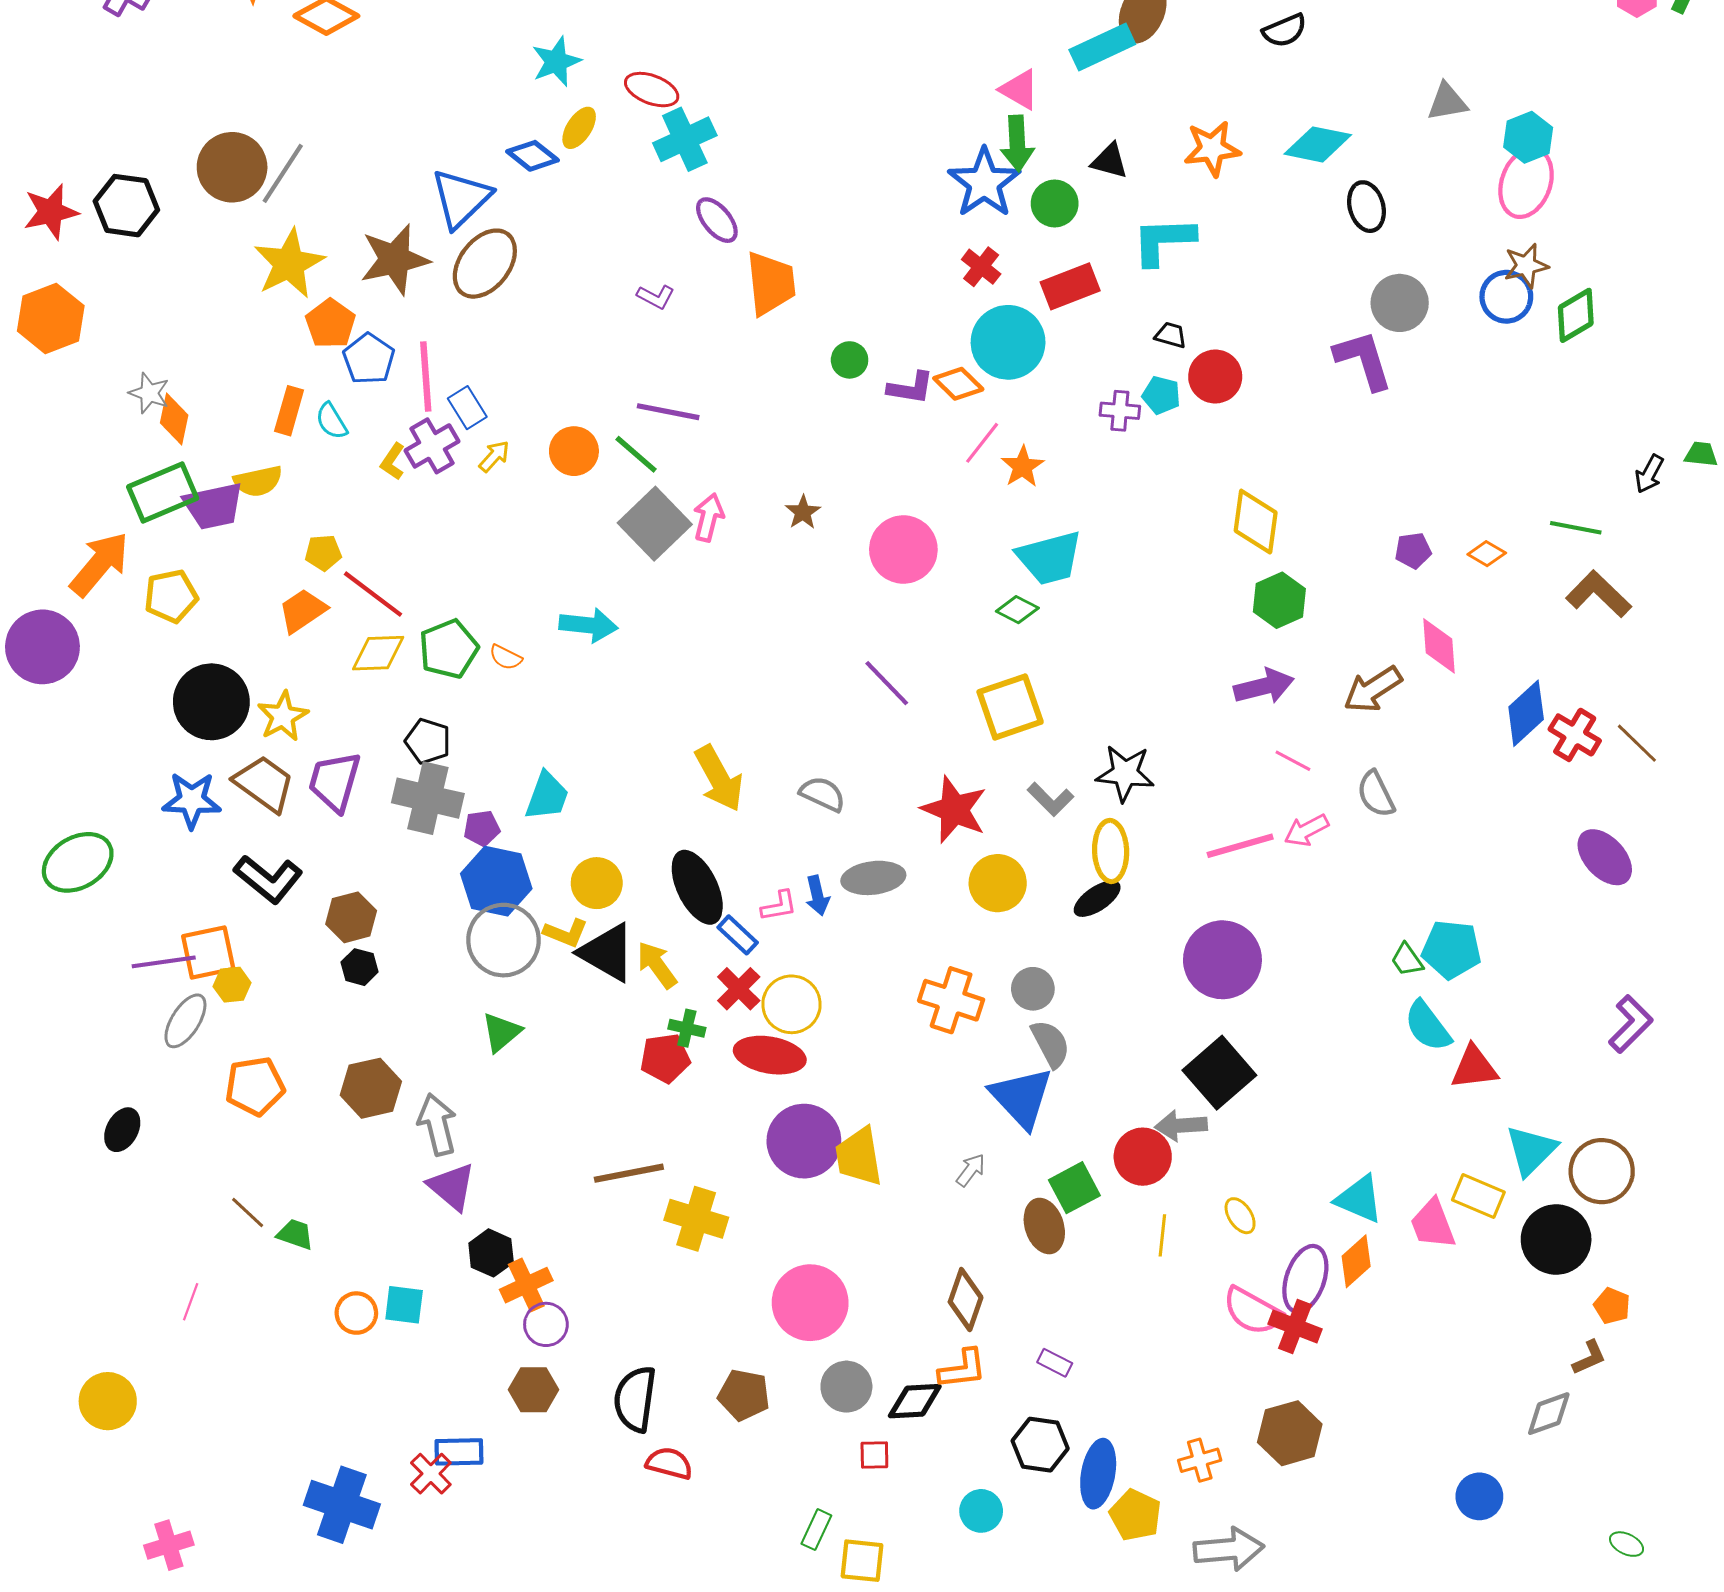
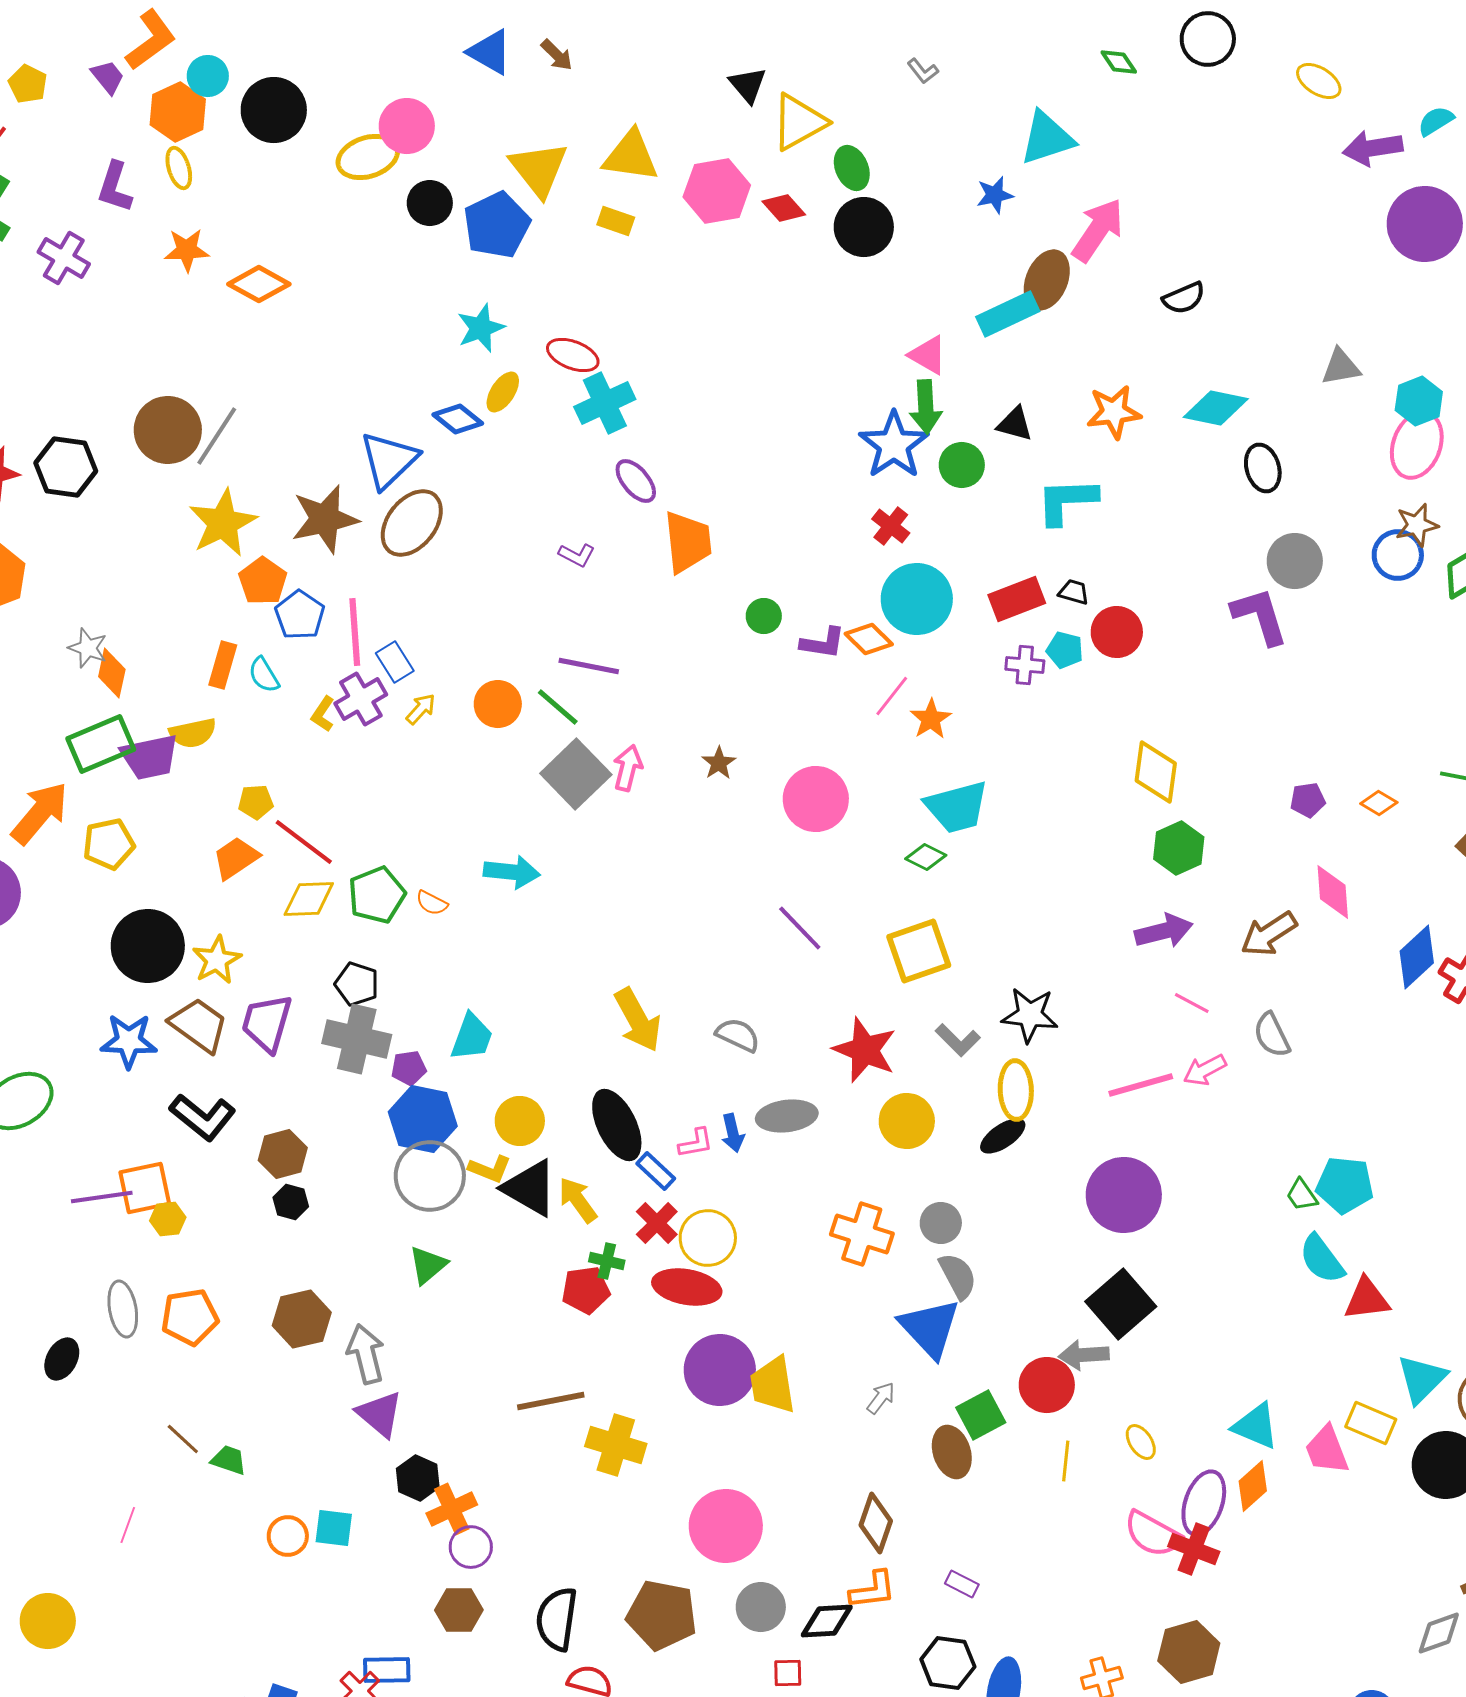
red rectangle: (1070, 286) -> (1017, 599), moved
gray ellipse: (185, 1021) -> (123, 1309), moved, turned -42
brown pentagon: (744, 1395) -> (662, 1615), size x1.4

